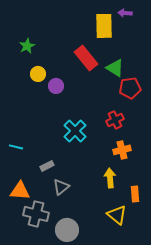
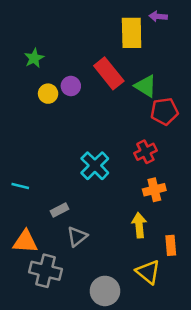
purple circle: (56, 86) -> (71, 86), moved
gray circle: (67, 230) -> (105, 291), moved

